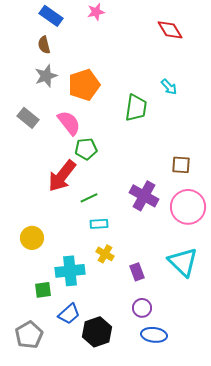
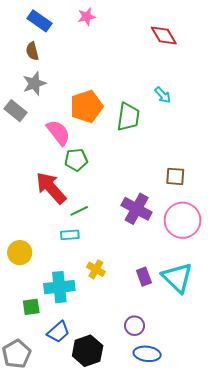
orange pentagon: (84, 85) -> (86, 106), moved
gray rectangle: (28, 118) -> (16, 111), moved
red arrow: (62, 176) -> (51, 188), turned 100
cyan rectangle: (99, 224) -> (70, 235), moved
purple rectangle: (137, 272) -> (144, 277), moved

